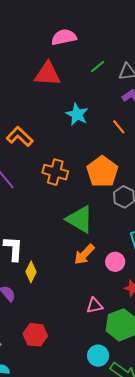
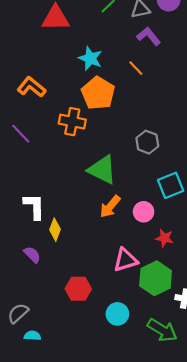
orange pentagon: (102, 172) -> (98, 93), moved
pink triangle: (95, 306) -> (125, 260), size x1.4
red hexagon: (35, 335) -> (78, 289), moved
cyan circle: (98, 356) -> (117, 314), moved

